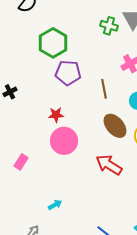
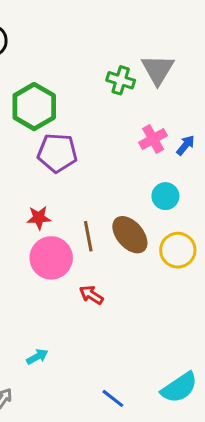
brown line: (104, 89) -> (88, 236), moved
red arrow: (109, 165) -> (91, 295), moved, size x0.6

